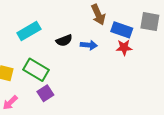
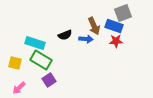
brown arrow: (98, 15) -> (94, 26), moved
gray square: (150, 22) -> (123, 13), moved, turned -30
cyan rectangle: (29, 31) -> (35, 43), moved, turned 48

